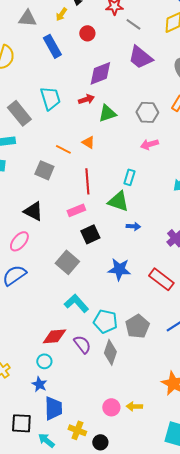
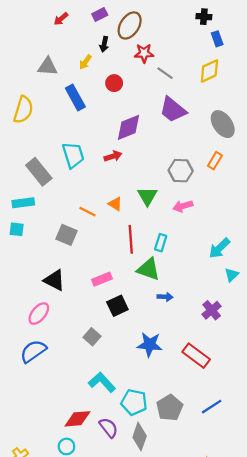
green triangle: (107, 113) -> (147, 196), moved, turned -42
red line: (87, 181) -> (131, 239), moved
gray square: (67, 262) -> (92, 337), size x0.7

